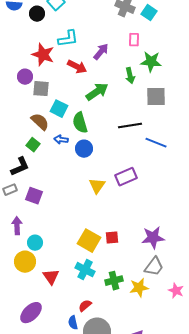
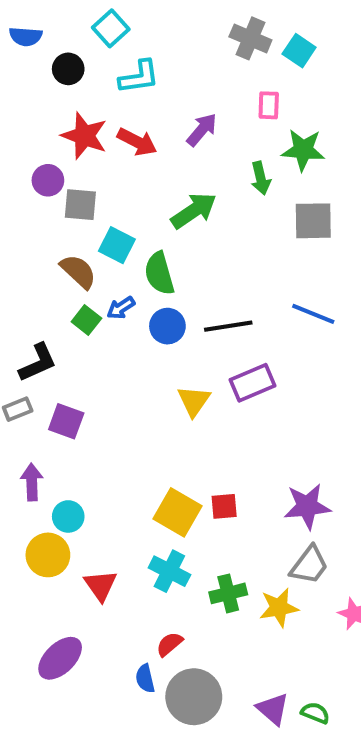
black circle: (37, 14) -> (68, 69), moved
cyan L-shape: (68, 39) -> (139, 77), moved
red arrow: (77, 67) -> (137, 142), moved
black line: (130, 126) -> (228, 326), moved
blue arrow: (61, 140) -> (121, 308), turned -40
green square: (33, 145) -> (86, 320), moved

